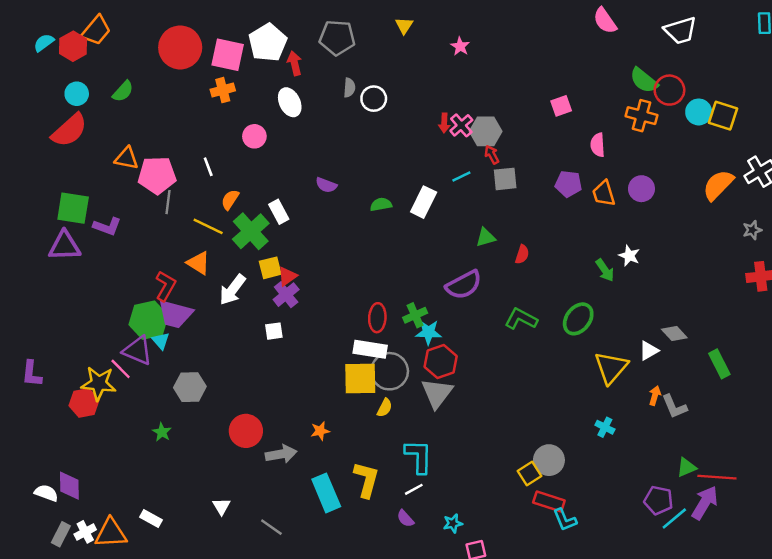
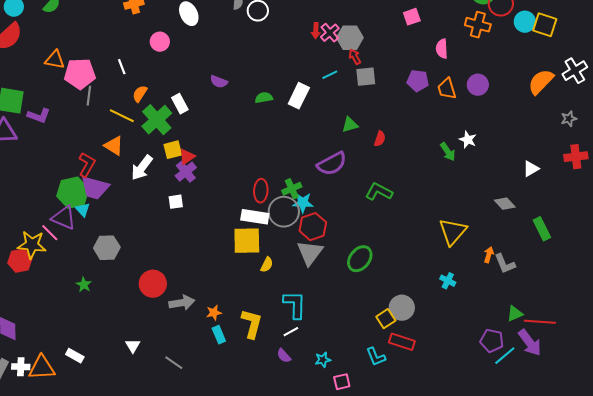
green ellipse: (578, 319) -> (360, 259), moved
white triangle: (649, 351) -> (531, 169), moved
gray circle: (390, 371) -> (284, 212), moved
orange star: (320, 431) -> (214, 313), moved
cyan rectangle: (326, 493) -> (219, 335), size x0.6
purple arrow: (705, 503) -> (530, 343), turned 112
cyan L-shape: (565, 520) -> (376, 357), moved
white cross: (85, 532) -> (21, 367), turned 30

